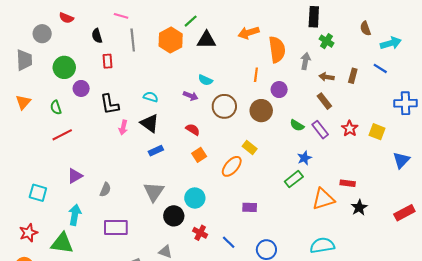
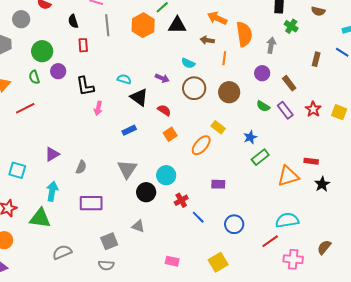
brown semicircle: (365, 28) -> (318, 11), moved, turned -56
orange arrow: (249, 33) -> (217, 18), turned 42
brown arrow: (326, 77) -> (207, 40), moved
cyan semicircle: (205, 80) -> (188, 63), moved
purple circle: (279, 90) -> (262, 73), moved
green semicircle: (56, 107) -> (34, 77), moved
black triangle: (150, 123) -> (139, 97), moved
red line: (62, 135) -> (25, 108), moved
blue star: (304, 158) -> (250, 137), moved
red cross: (200, 233) -> (181, 200), moved, turned 32

